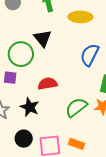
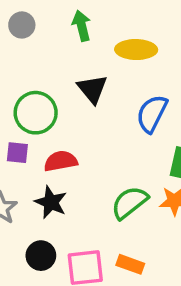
black triangle: (43, 38) -> (92, 89), moved
red semicircle: (48, 84) -> (61, 161), moved

